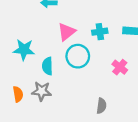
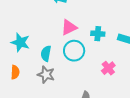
cyan star: (24, 50) -> (20, 42), moved
gray star: (42, 91) -> (46, 75), moved

